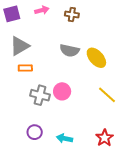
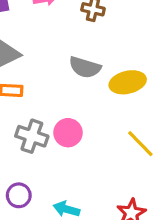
yellow ellipse: (96, 58) -> (128, 82), turned -65

